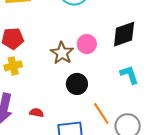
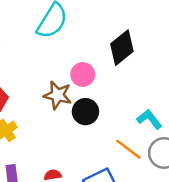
cyan L-shape: (129, 75) -> (149, 119), moved
black circle: (77, 84) -> (85, 112), moved

